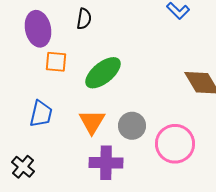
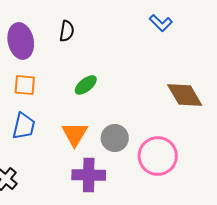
orange square: (56, 62) -> (25, 85), moved
green ellipse: (103, 73) -> (86, 85), size x0.6

